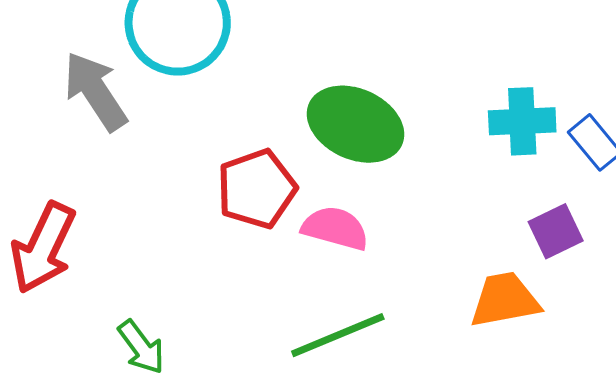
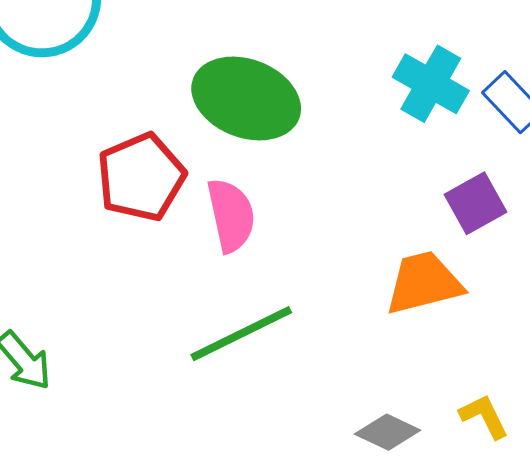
cyan cross: (522, 121) -> (431, 84), turned 36
pink semicircle: (335, 228) -> (231, 215), turned 66

